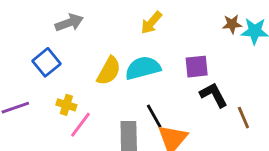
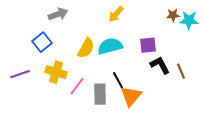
yellow cross: (66, 105) -> (56, 72), size x1.5
brown line: (243, 118) -> (181, 71), moved
pink line: (80, 125) -> (77, 86), moved

